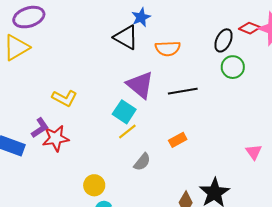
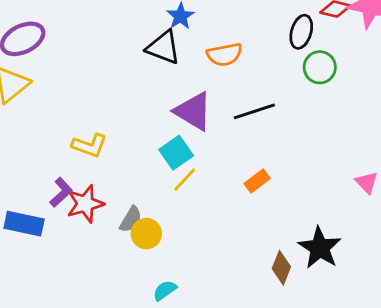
cyan square: (124, 112) -> (176, 153), turned 30
gray semicircle: (142, 162) -> (131, 219), moved
yellow circle: (94, 185) -> (146, 234), moved

